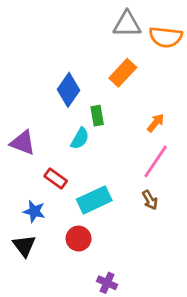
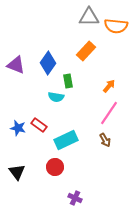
cyan semicircle: (80, 138) -> (56, 97), turned 70
purple triangle: (23, 143) -> (16, 65), moved
blue star: (34, 211) -> (18, 128), moved

